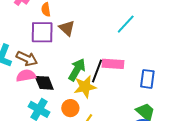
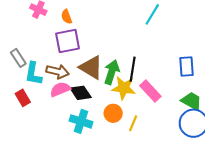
brown triangle: (67, 28) -> (91, 68), moved, size x1.4
pink rectangle: (113, 64) -> (150, 91), moved, turned 55
yellow star: (85, 87) -> (124, 88), turned 30

